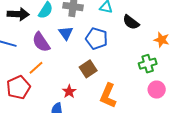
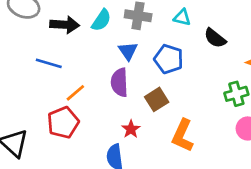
purple semicircle: (41, 42) -> (119, 82), moved, turned 30
orange line: (36, 68) -> (75, 93), moved

